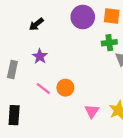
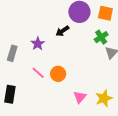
black arrow: (36, 24) -> (62, 31), moved
green cross: (109, 43) -> (101, 37), turned -32

